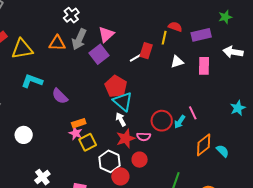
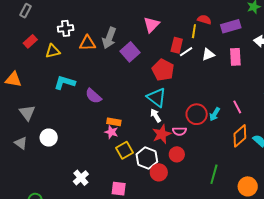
white cross: (71, 15) -> (66, 28), moved, turned 35
pink triangle: (106, 34) -> (151, 25), moved
yellow triangle: (22, 49) -> (53, 51), size x0.7
white line: (136, 58) -> (186, 52), moved
red pentagon: (116, 86) -> (163, 70), moved
pink line: (193, 113) -> (237, 107), moved
orange rectangle: (79, 123) -> (114, 122), turned 32
white circle: (24, 135) -> (49, 138), moved
yellow square: (88, 142) -> (124, 150), moved

